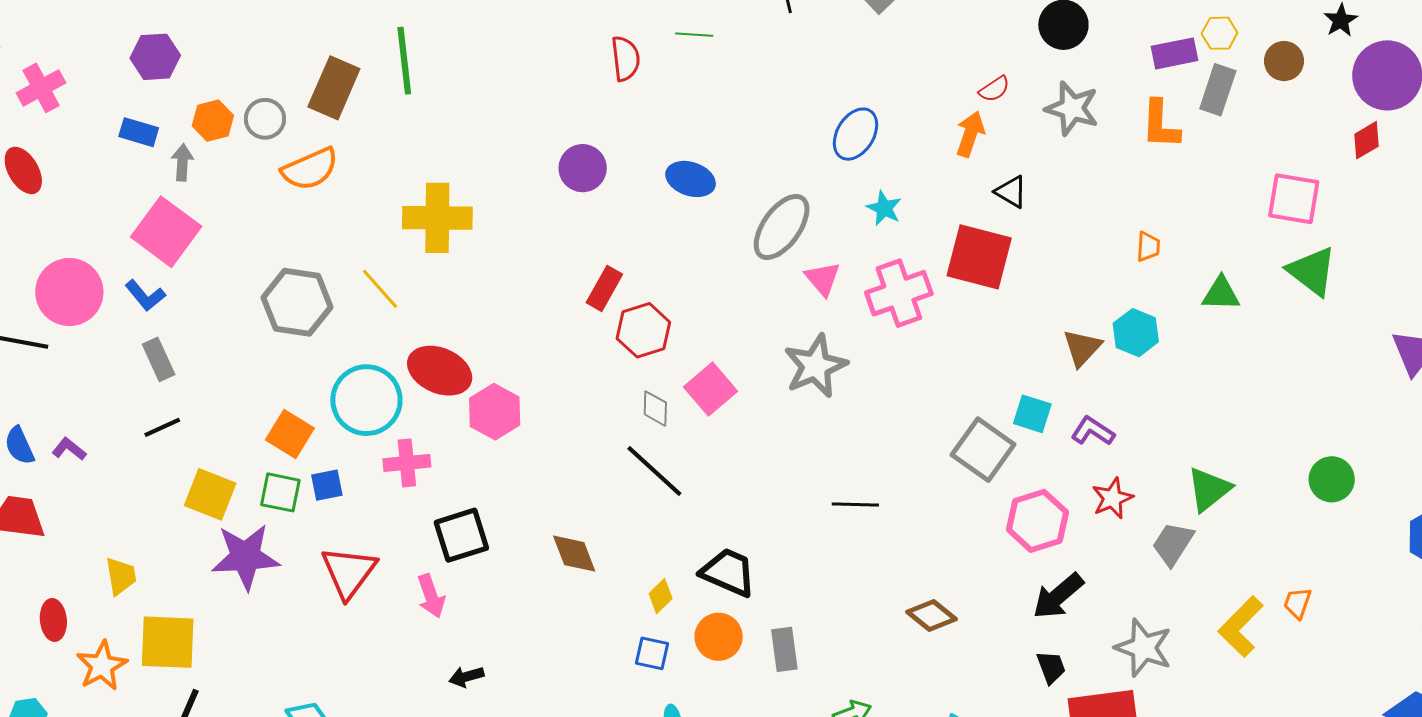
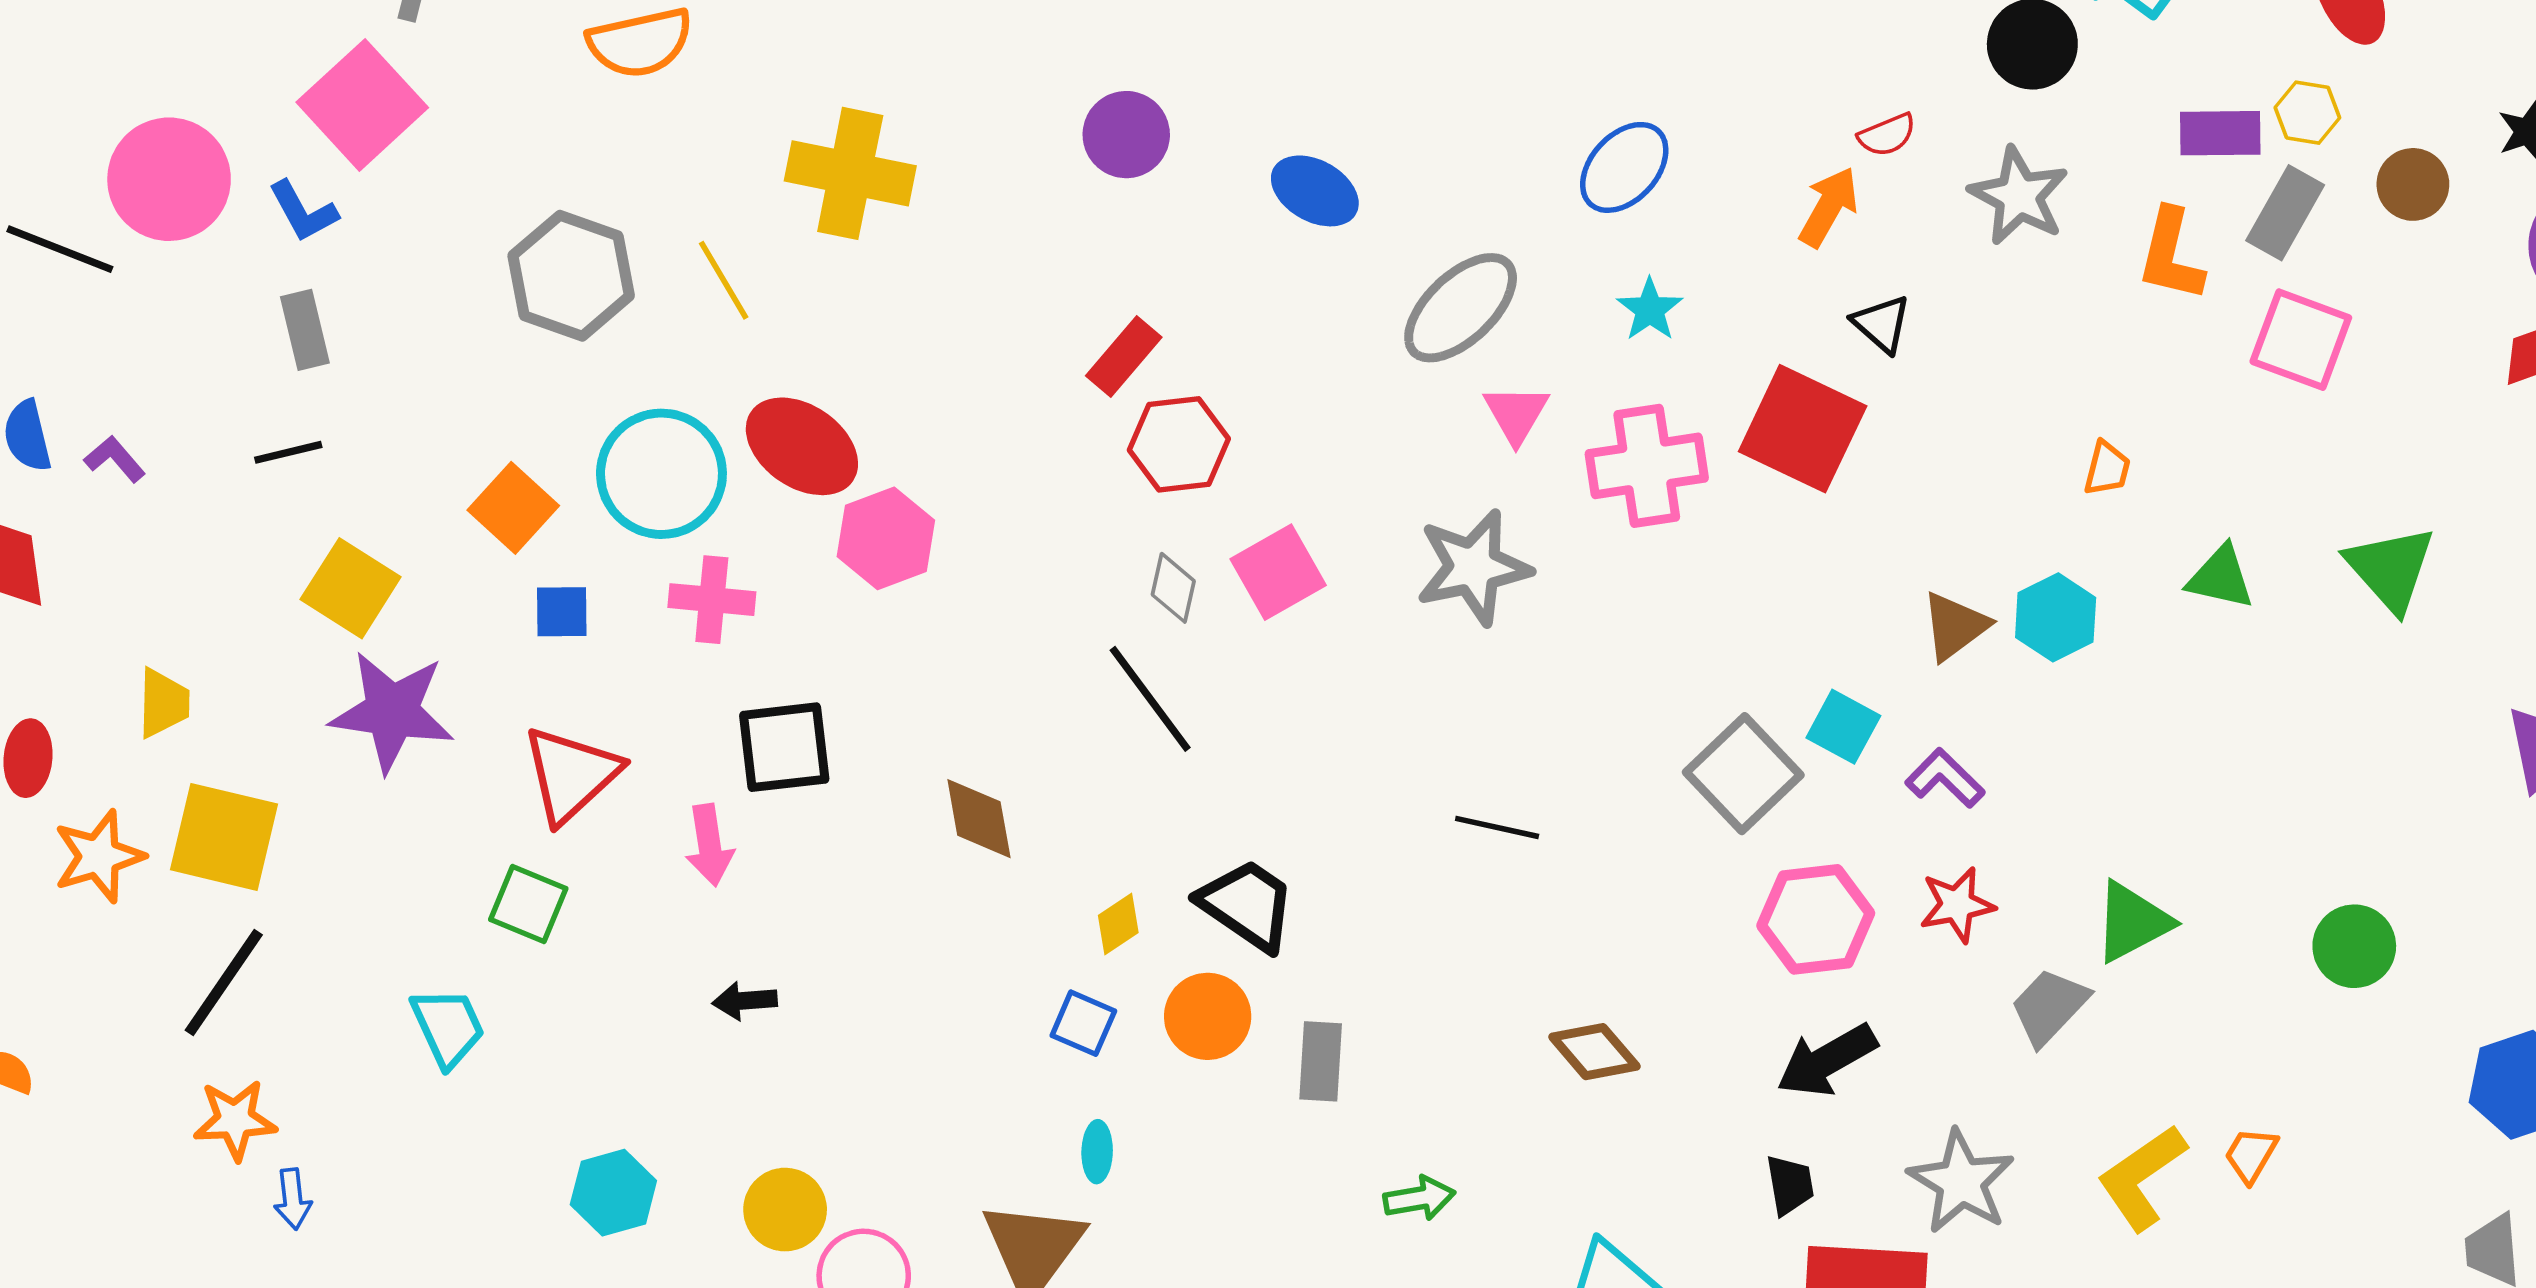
pink square: (1294, 199) -> (2301, 340), moved
green square: (280, 492) -> (528, 904), moved

